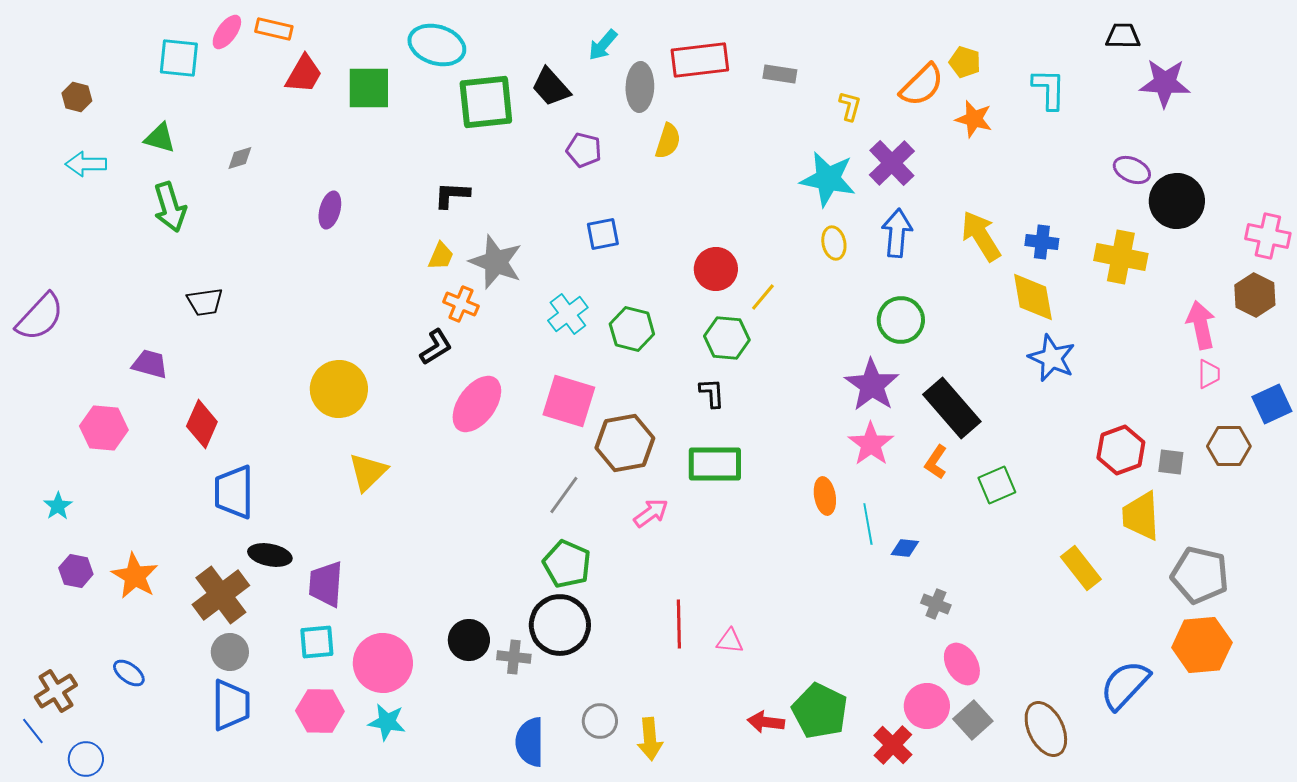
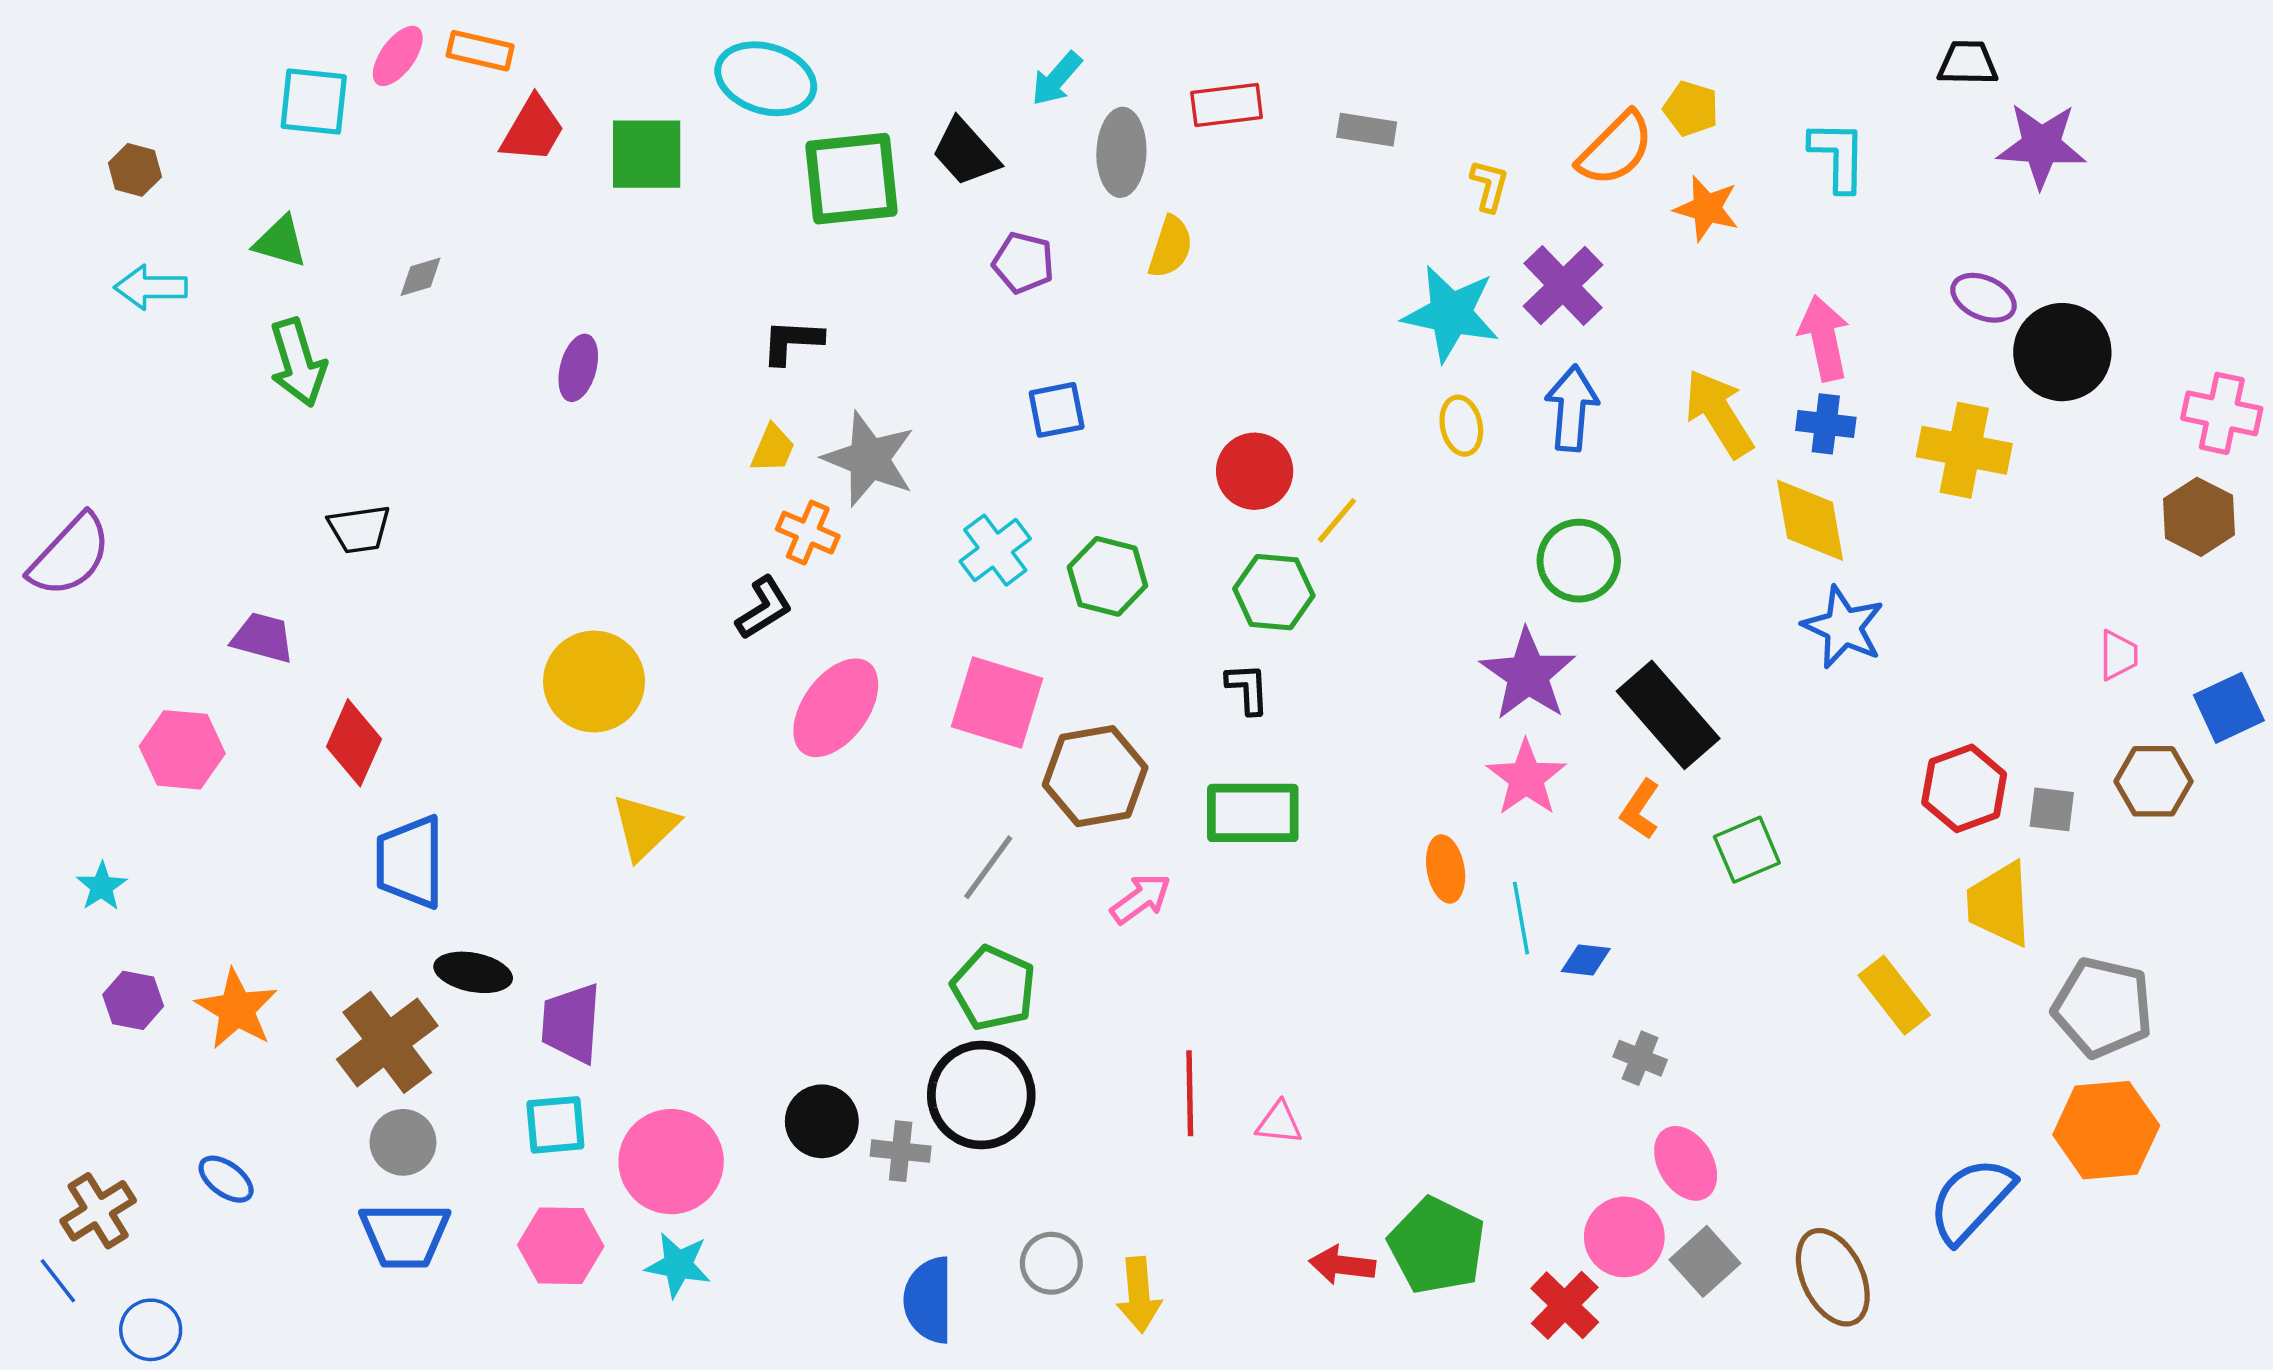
red rectangle: (700, 60) -> (1227, 105), size x0.7
pink arrow: (1201, 325) -> (1824, 338), moved
blue trapezoid: (231, 705) -> (405, 1235), turned 90

